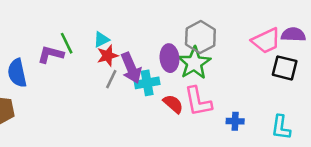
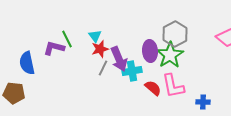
cyan triangle: (101, 39) -> (95, 36), turned -40

